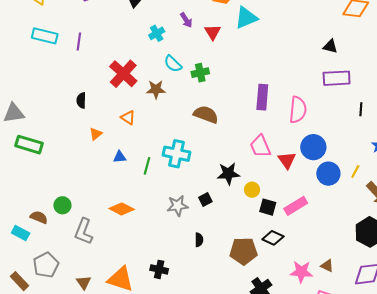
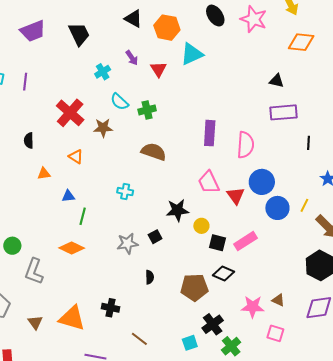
orange triangle: (96, 134) -> (44, 174), turned 32
cyan cross: (177, 154) -> (125, 192), size x0.6
green line: (147, 166) -> (83, 216), moved

